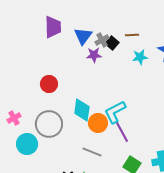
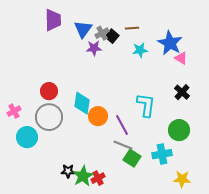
red circle: (49, 84) -> (49, 91), moved
cyan L-shape: (115, 112) -> (146, 105), moved, turned 125
gray line: (92, 152) -> (123, 145), moved

